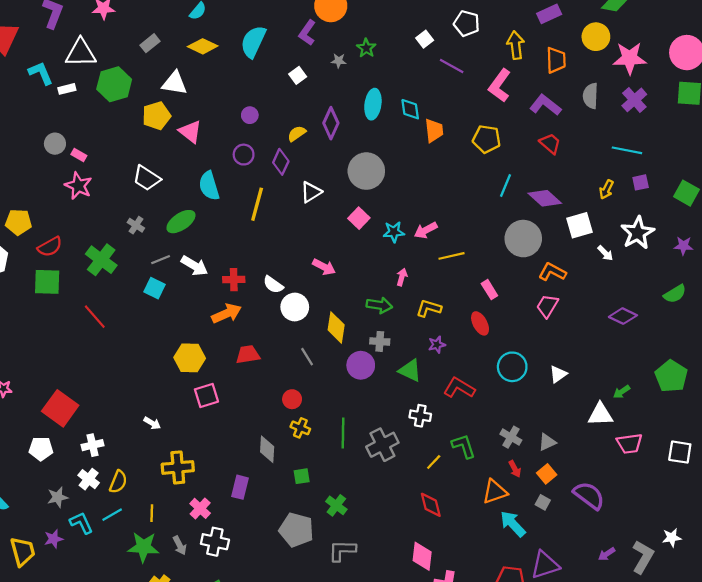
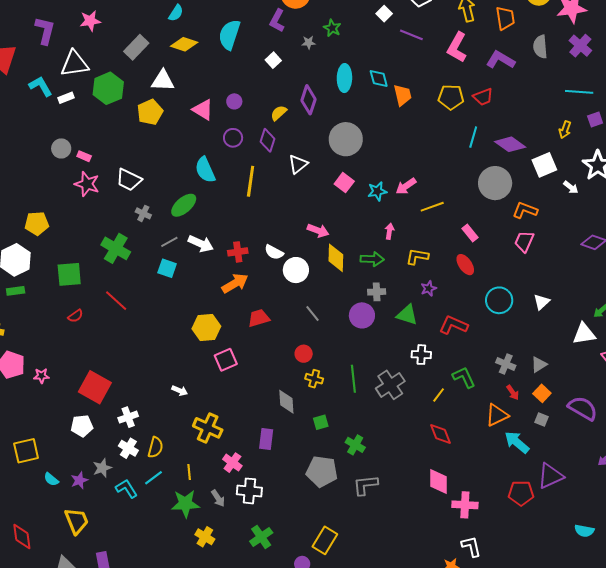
gray rectangle: (150, 43) -> (136, 47), size x1.4
pink triangle: (190, 132) -> (203, 110), moved
red trapezoid: (550, 143) -> (483, 97), moved, turned 125
white trapezoid: (147, 178) -> (129, 180), moved
red semicircle: (50, 247) -> (75, 316), moved, size x0.7
yellow diamond: (336, 327) -> (336, 258), moved
yellow cross: (178, 467) -> (208, 428), turned 36
purple star: (54, 539) -> (79, 480), moved

